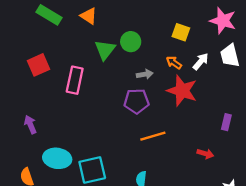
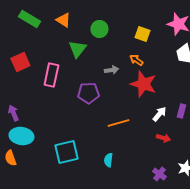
green circle: (131, 42) -> (99, 29), moved
white arrow: (201, 61) -> (159, 114), moved
purple pentagon: (137, 101) -> (88, 93), moved
cyan ellipse: (57, 158) -> (21, 136), moved

